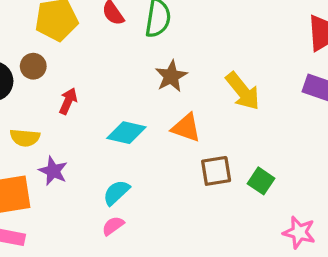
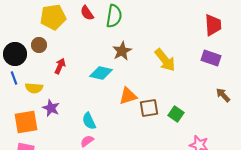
orange triangle: (186, 128) -> (128, 96), moved, turned -36
cyan diamond: (126, 133) -> (101, 73), moved
cyan semicircle: (116, 193) -> (89, 121), turned -72

